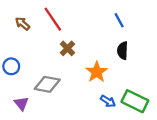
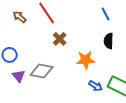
orange star: (97, 72) -> (86, 60), turned 30
purple triangle: (21, 103) -> (19, 76), moved

